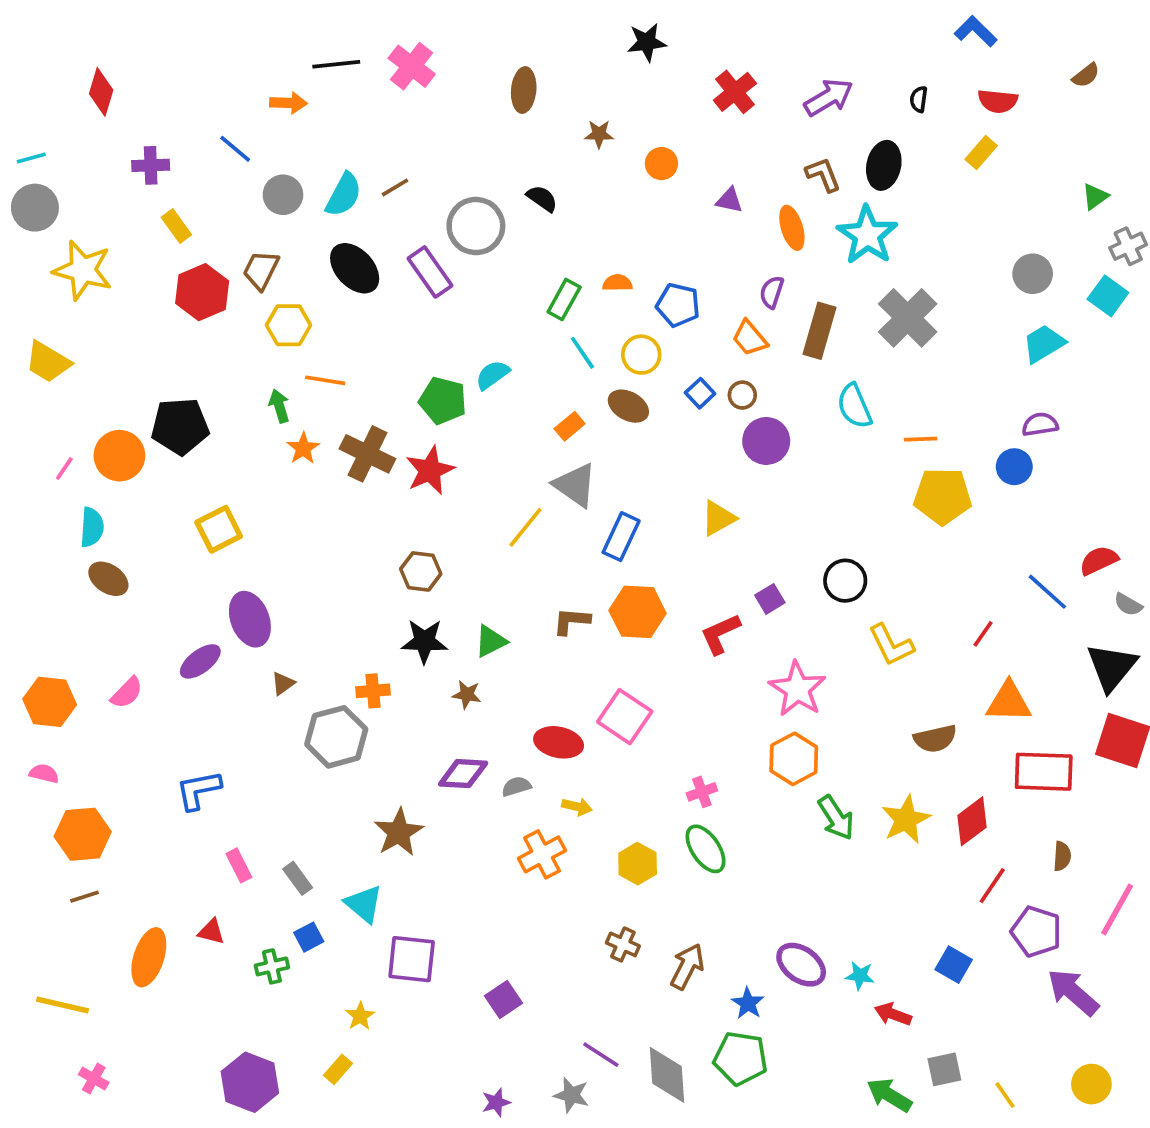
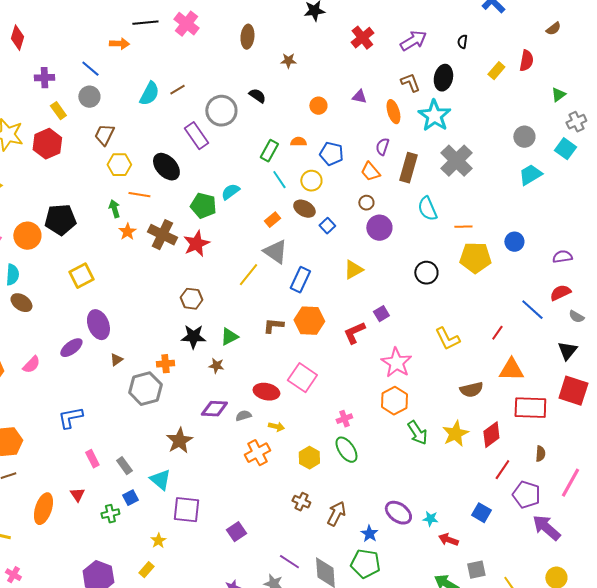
red semicircle: (998, 101) -> (526, 61), moved, turned -85
orange circle: (661, 164) -> (318, 106), moved
gray circle: (283, 195) -> (89, 97), moved
black ellipse: (355, 268) -> (166, 167), moved
red hexagon: (202, 292) -> (47, 144), moved
blue square: (700, 393) -> (327, 226), moved
purple semicircle: (1040, 424) -> (562, 257), moved
black circle: (845, 581) -> (426, 273), moved
black triangle: (1112, 667) -> (567, 351), size x0.7
red triangle: (211, 932) -> (77, 495), turned 42

